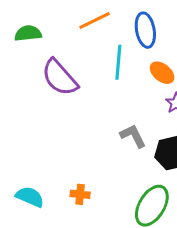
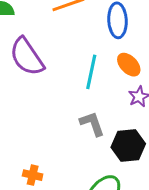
cyan line: (118, 62) -> (91, 72), moved

